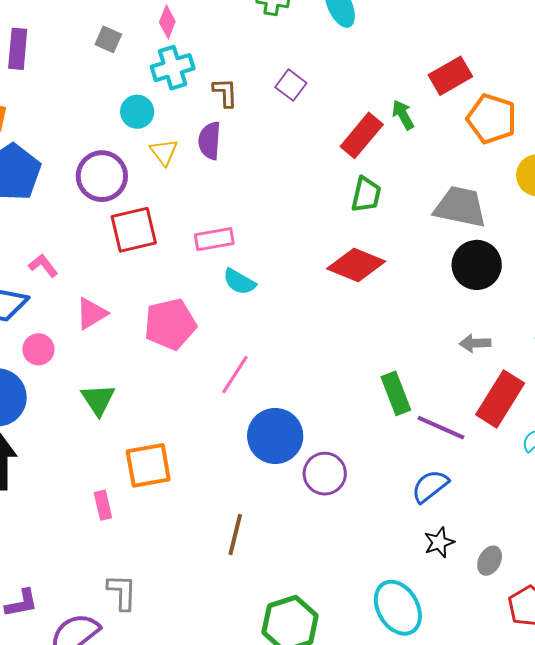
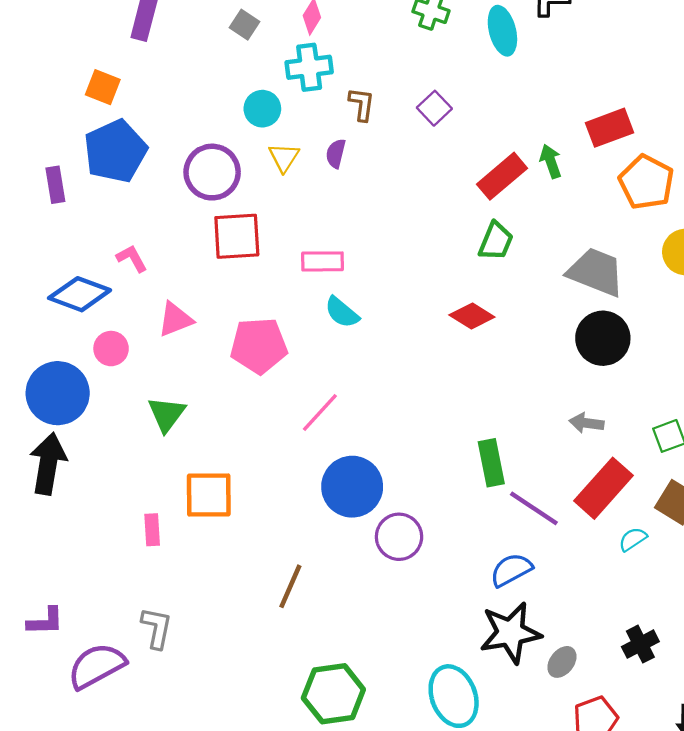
purple semicircle: (210, 141) -> (336, 154), size x0.7
red diamond: (356, 265) -> (472, 316), size x0.7
black star: (439, 542) -> (510, 633), size x1.8

